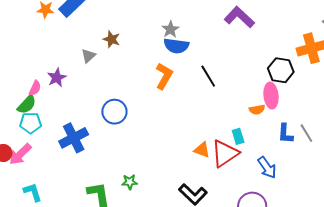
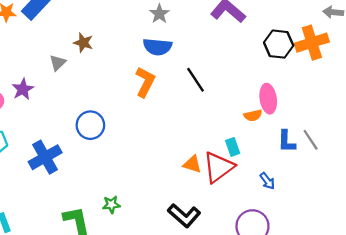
gray star: (170, 29) -> (159, 14), moved
black hexagon: (281, 70) -> (279, 44), moved
blue arrow: (267, 167) -> (267, 181), size x0.7

